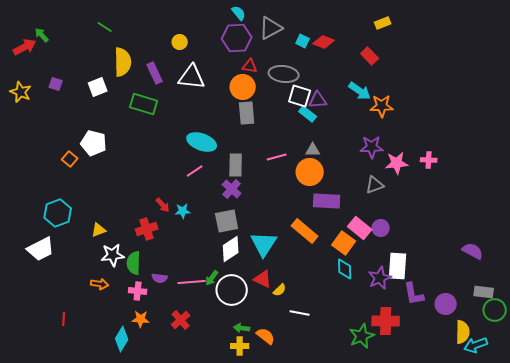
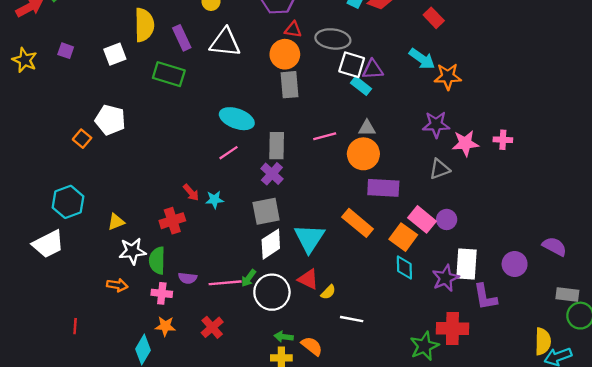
purple circle: (446, 304) -> (515, 264), moved

